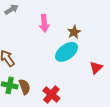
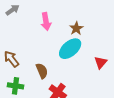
brown semicircle: (25, 87) -> (42, 71), moved

